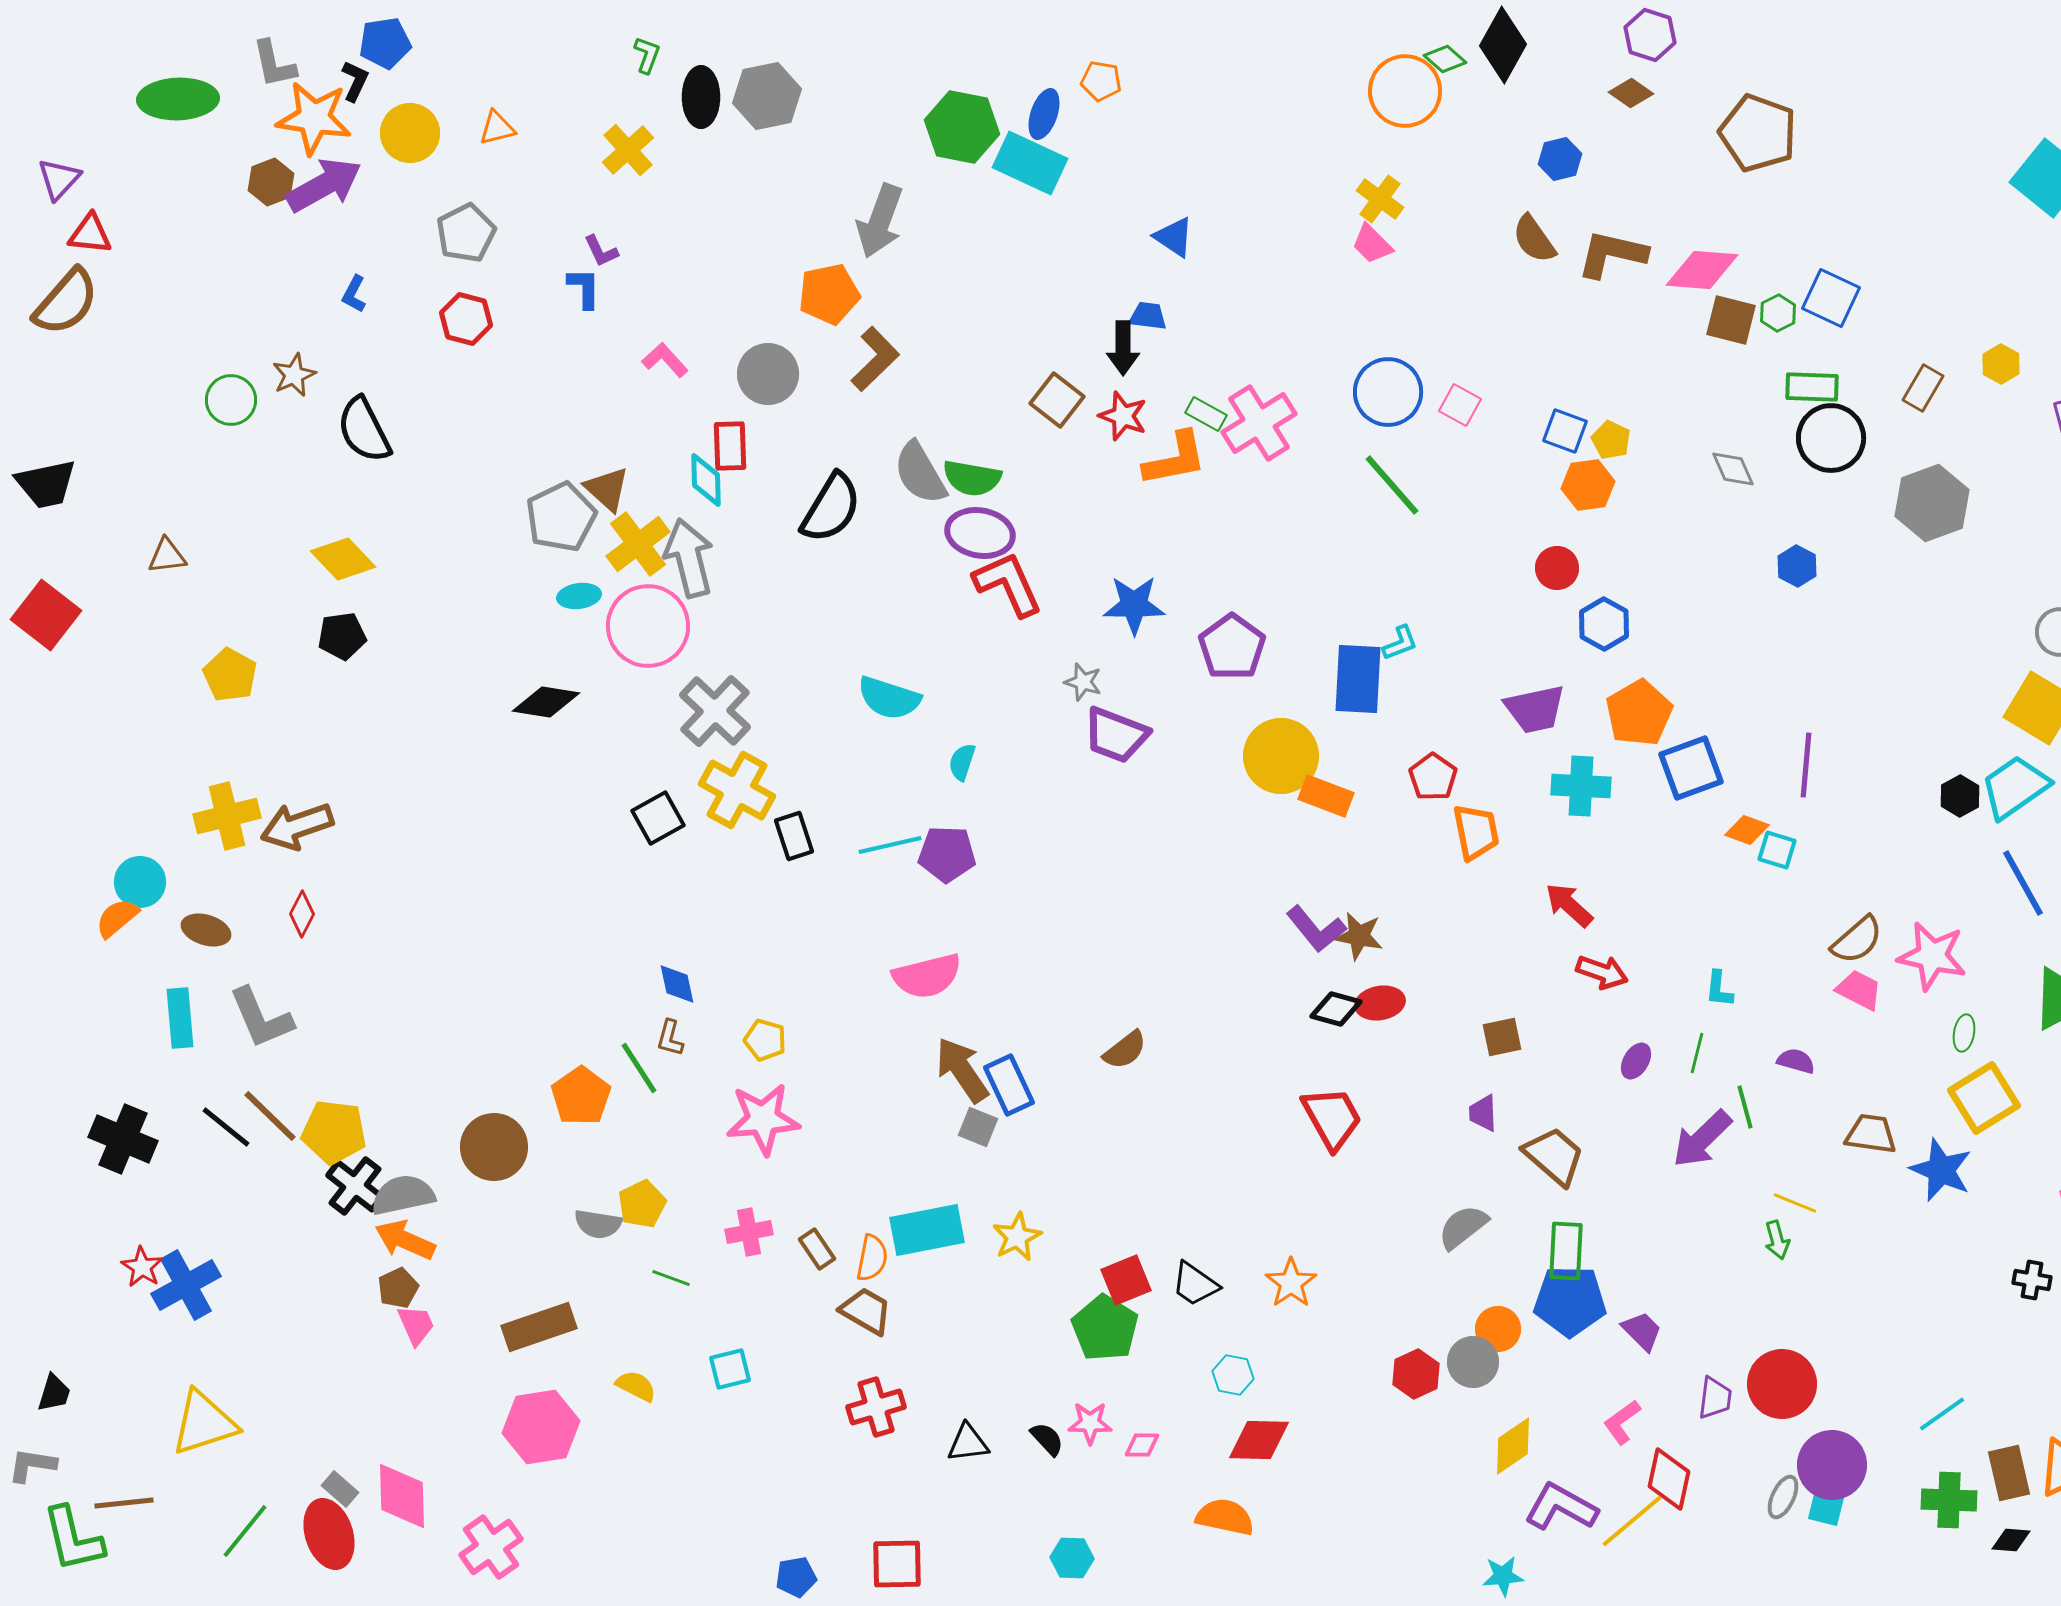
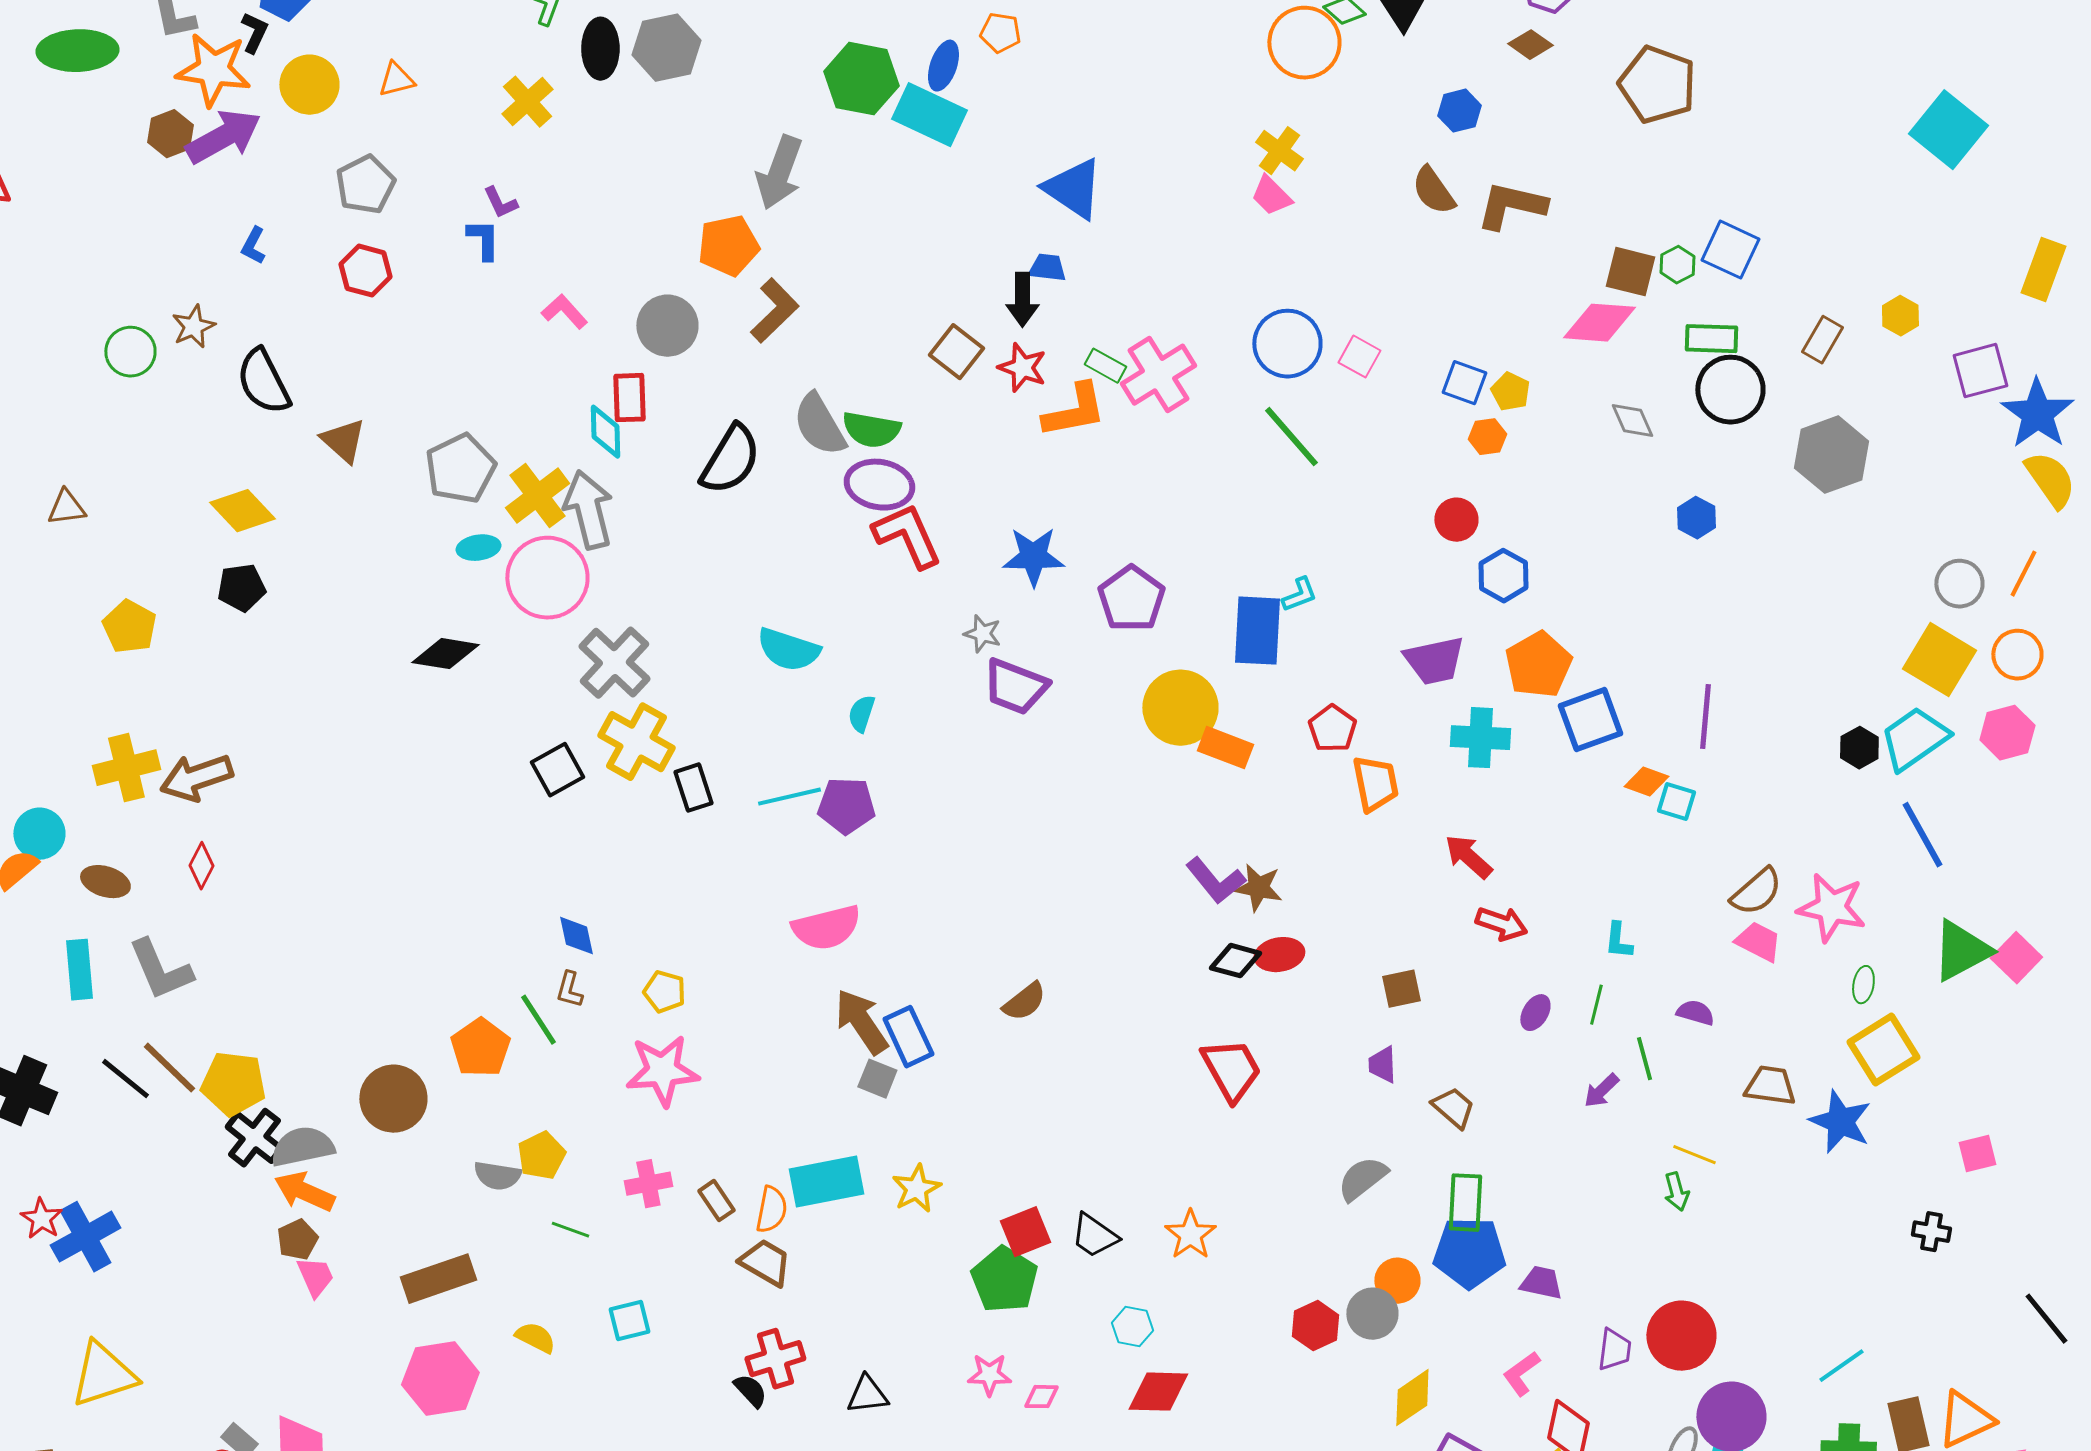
blue triangle: (1174, 237) -> (1073, 189), size x1.5
pink diamond: (1702, 270) -> (1599, 323), moved
orange hexagon: (1588, 485) -> (1487, 437), size x0.7
brown triangle: (607, 489) -> (343, 441), moved
purple arrow: (1702, 1139) -> (1601, 1091), size x0.6
brown trapezoid: (1554, 1156) -> (1453, 1108), size x0.7
purple trapezoid: (1642, 1331) -> (1541, 1283), turned -33
black semicircle: (1047, 1439) -> (750, 1391), moved

